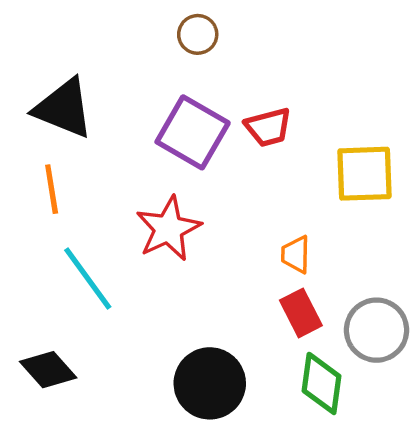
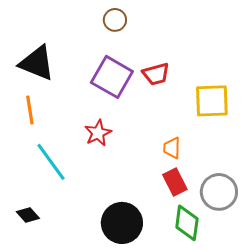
red star: (168, 229) -> (98, 133), size x0.7
black diamond: (48, 370) -> (28, 215), size x0.7

